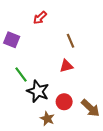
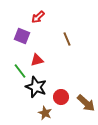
purple square: (12, 40) -> (22, 36), moved
red triangle: (66, 66) -> (37, 60), moved

